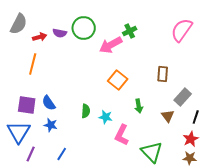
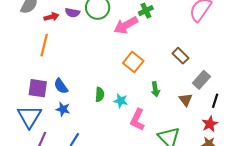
brown rectangle: (163, 74) -> (180, 56), turned -49

